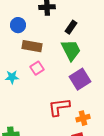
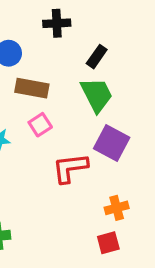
purple square: (80, 79) -> (112, 143), turned -30
red L-shape: (59, 107) -> (70, 168), moved

